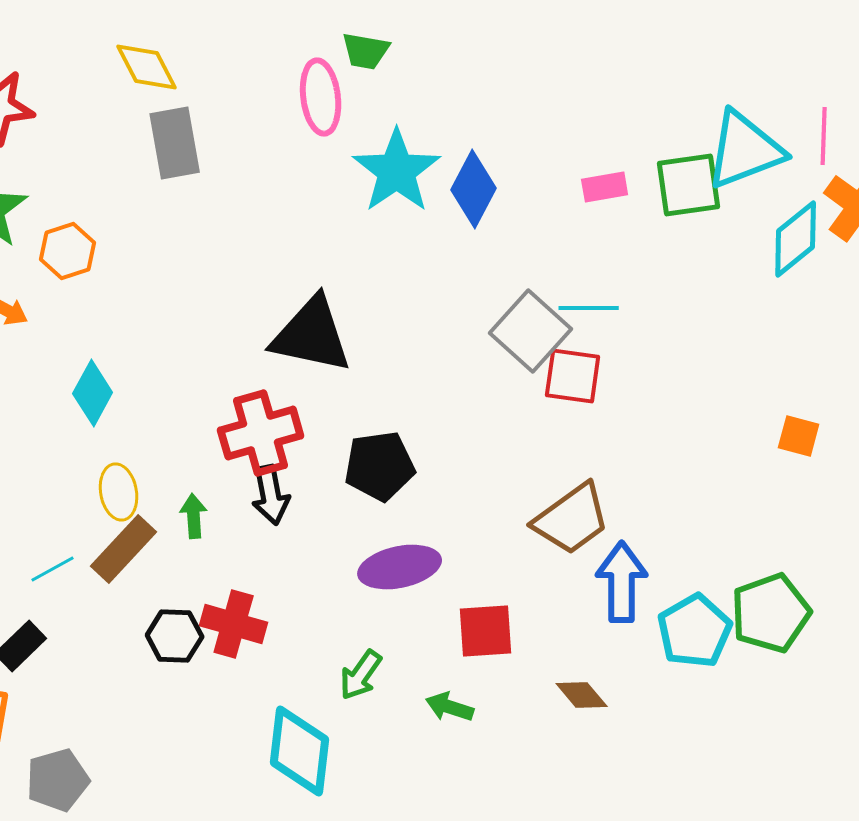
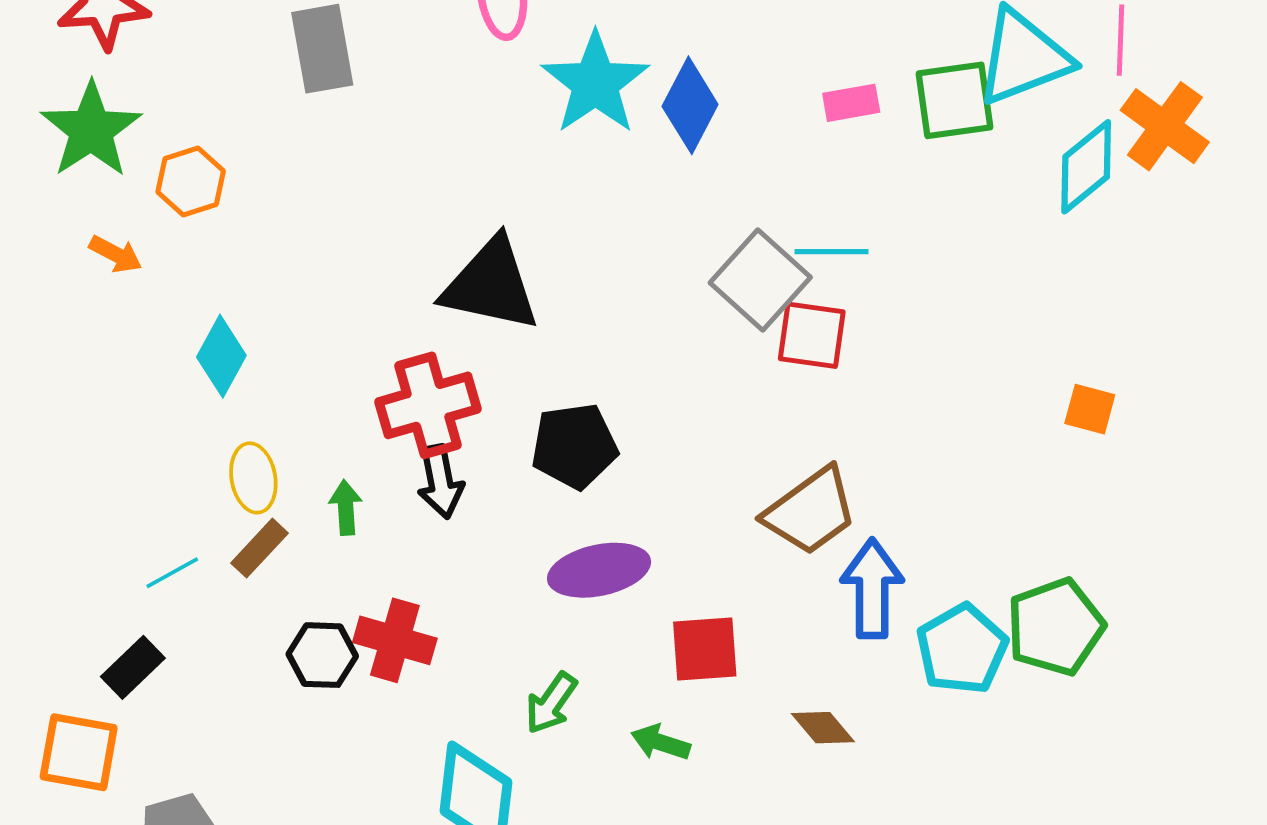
brown rectangle: (124, 549) -> (260, 548), size x0.7

